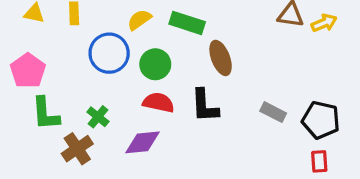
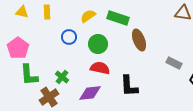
blue circle: (109, 53) -> (69, 37), size x0.6
black L-shape: (205, 106) -> (129, 86), moved
gray rectangle: (273, 112) -> (174, 63), moved

